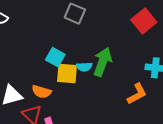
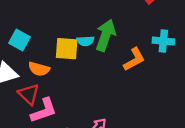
cyan square: (55, 57) -> (20, 40), moved
orange L-shape: (137, 94) -> (134, 59), moved

